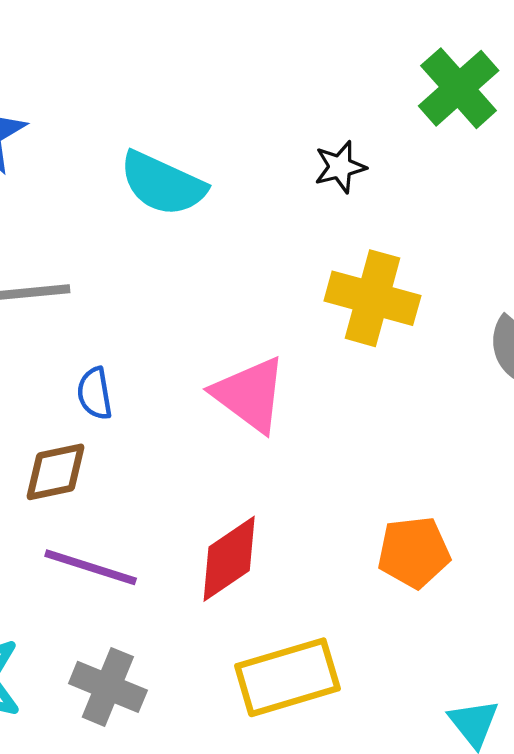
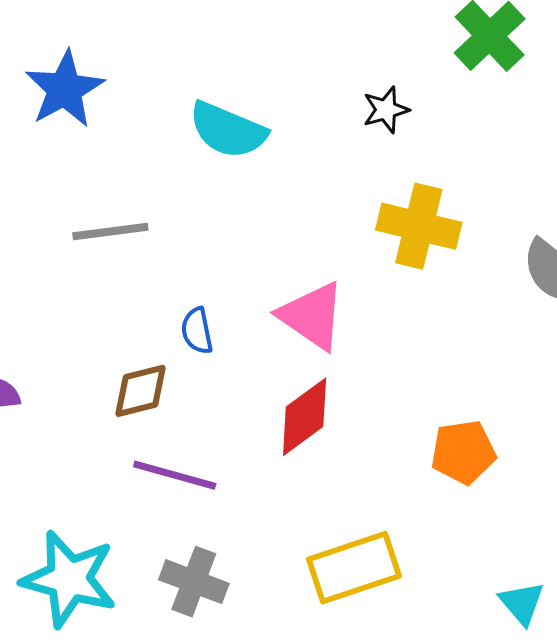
blue semicircle: (95, 393) -> (197, 331), moved
red diamond: (229, 559) -> (305, 417), moved

